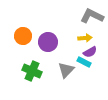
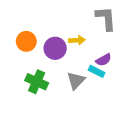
gray L-shape: (92, 16) -> (106, 18), turned 60
yellow arrow: (85, 38) -> (77, 40), moved

